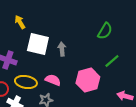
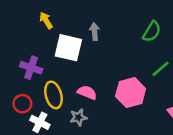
gray arrow: (62, 49) -> (95, 32), moved
yellow ellipse: (26, 82) -> (53, 95), turned 65

